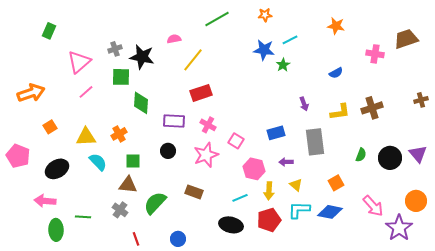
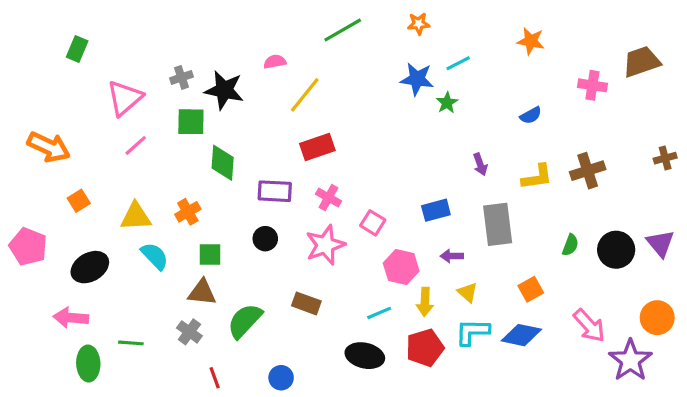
orange arrow: (31, 93) -> (49, 147), turned 44

